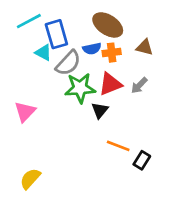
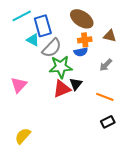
blue semicircle: (92, 49) -> (81, 52), moved
red triangle: (110, 84) -> (62, 89), moved
orange line: (118, 146) -> (105, 97), moved
black rectangle: (142, 160) -> (108, 122), turned 32

